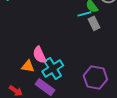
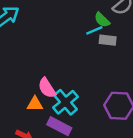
gray rectangle: (94, 23) -> (108, 40), turned -48

